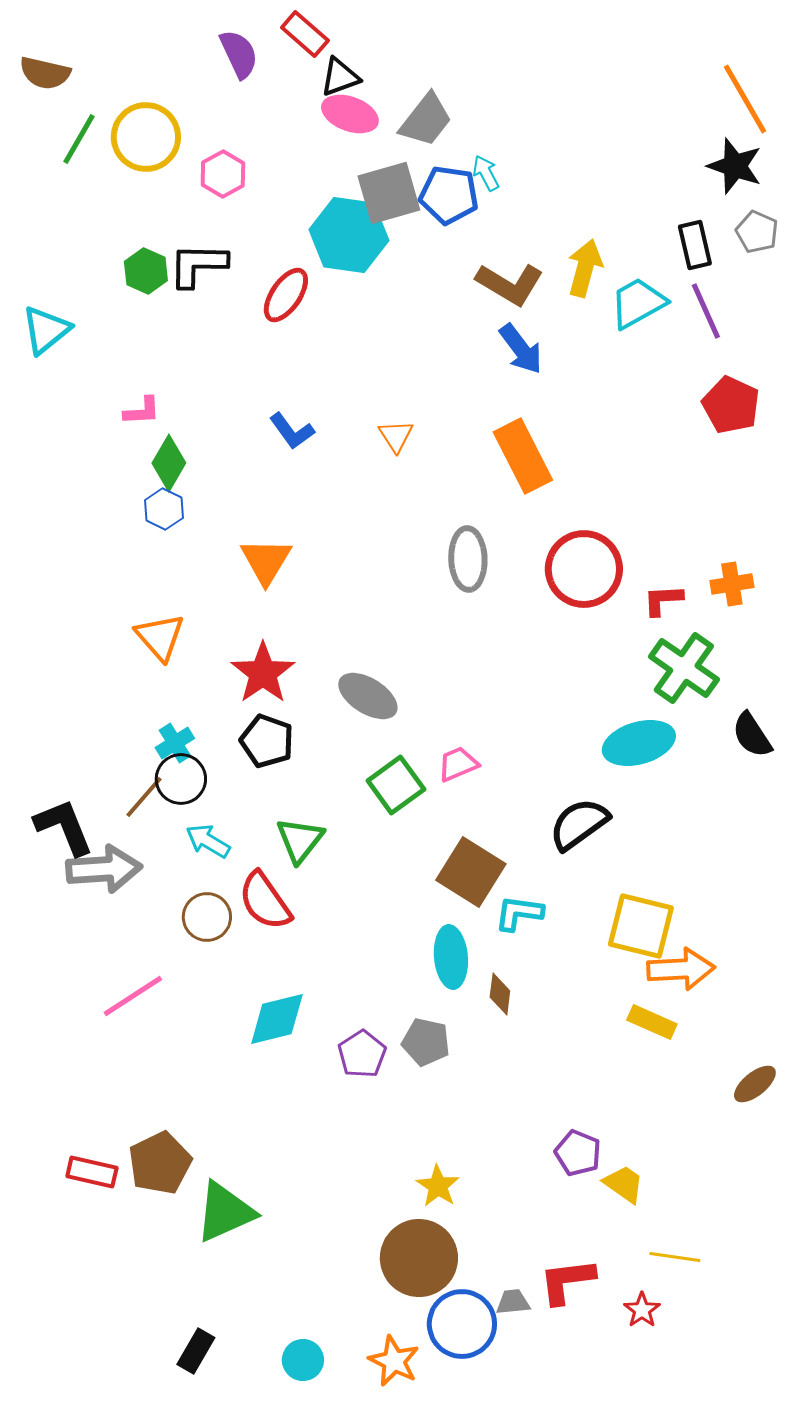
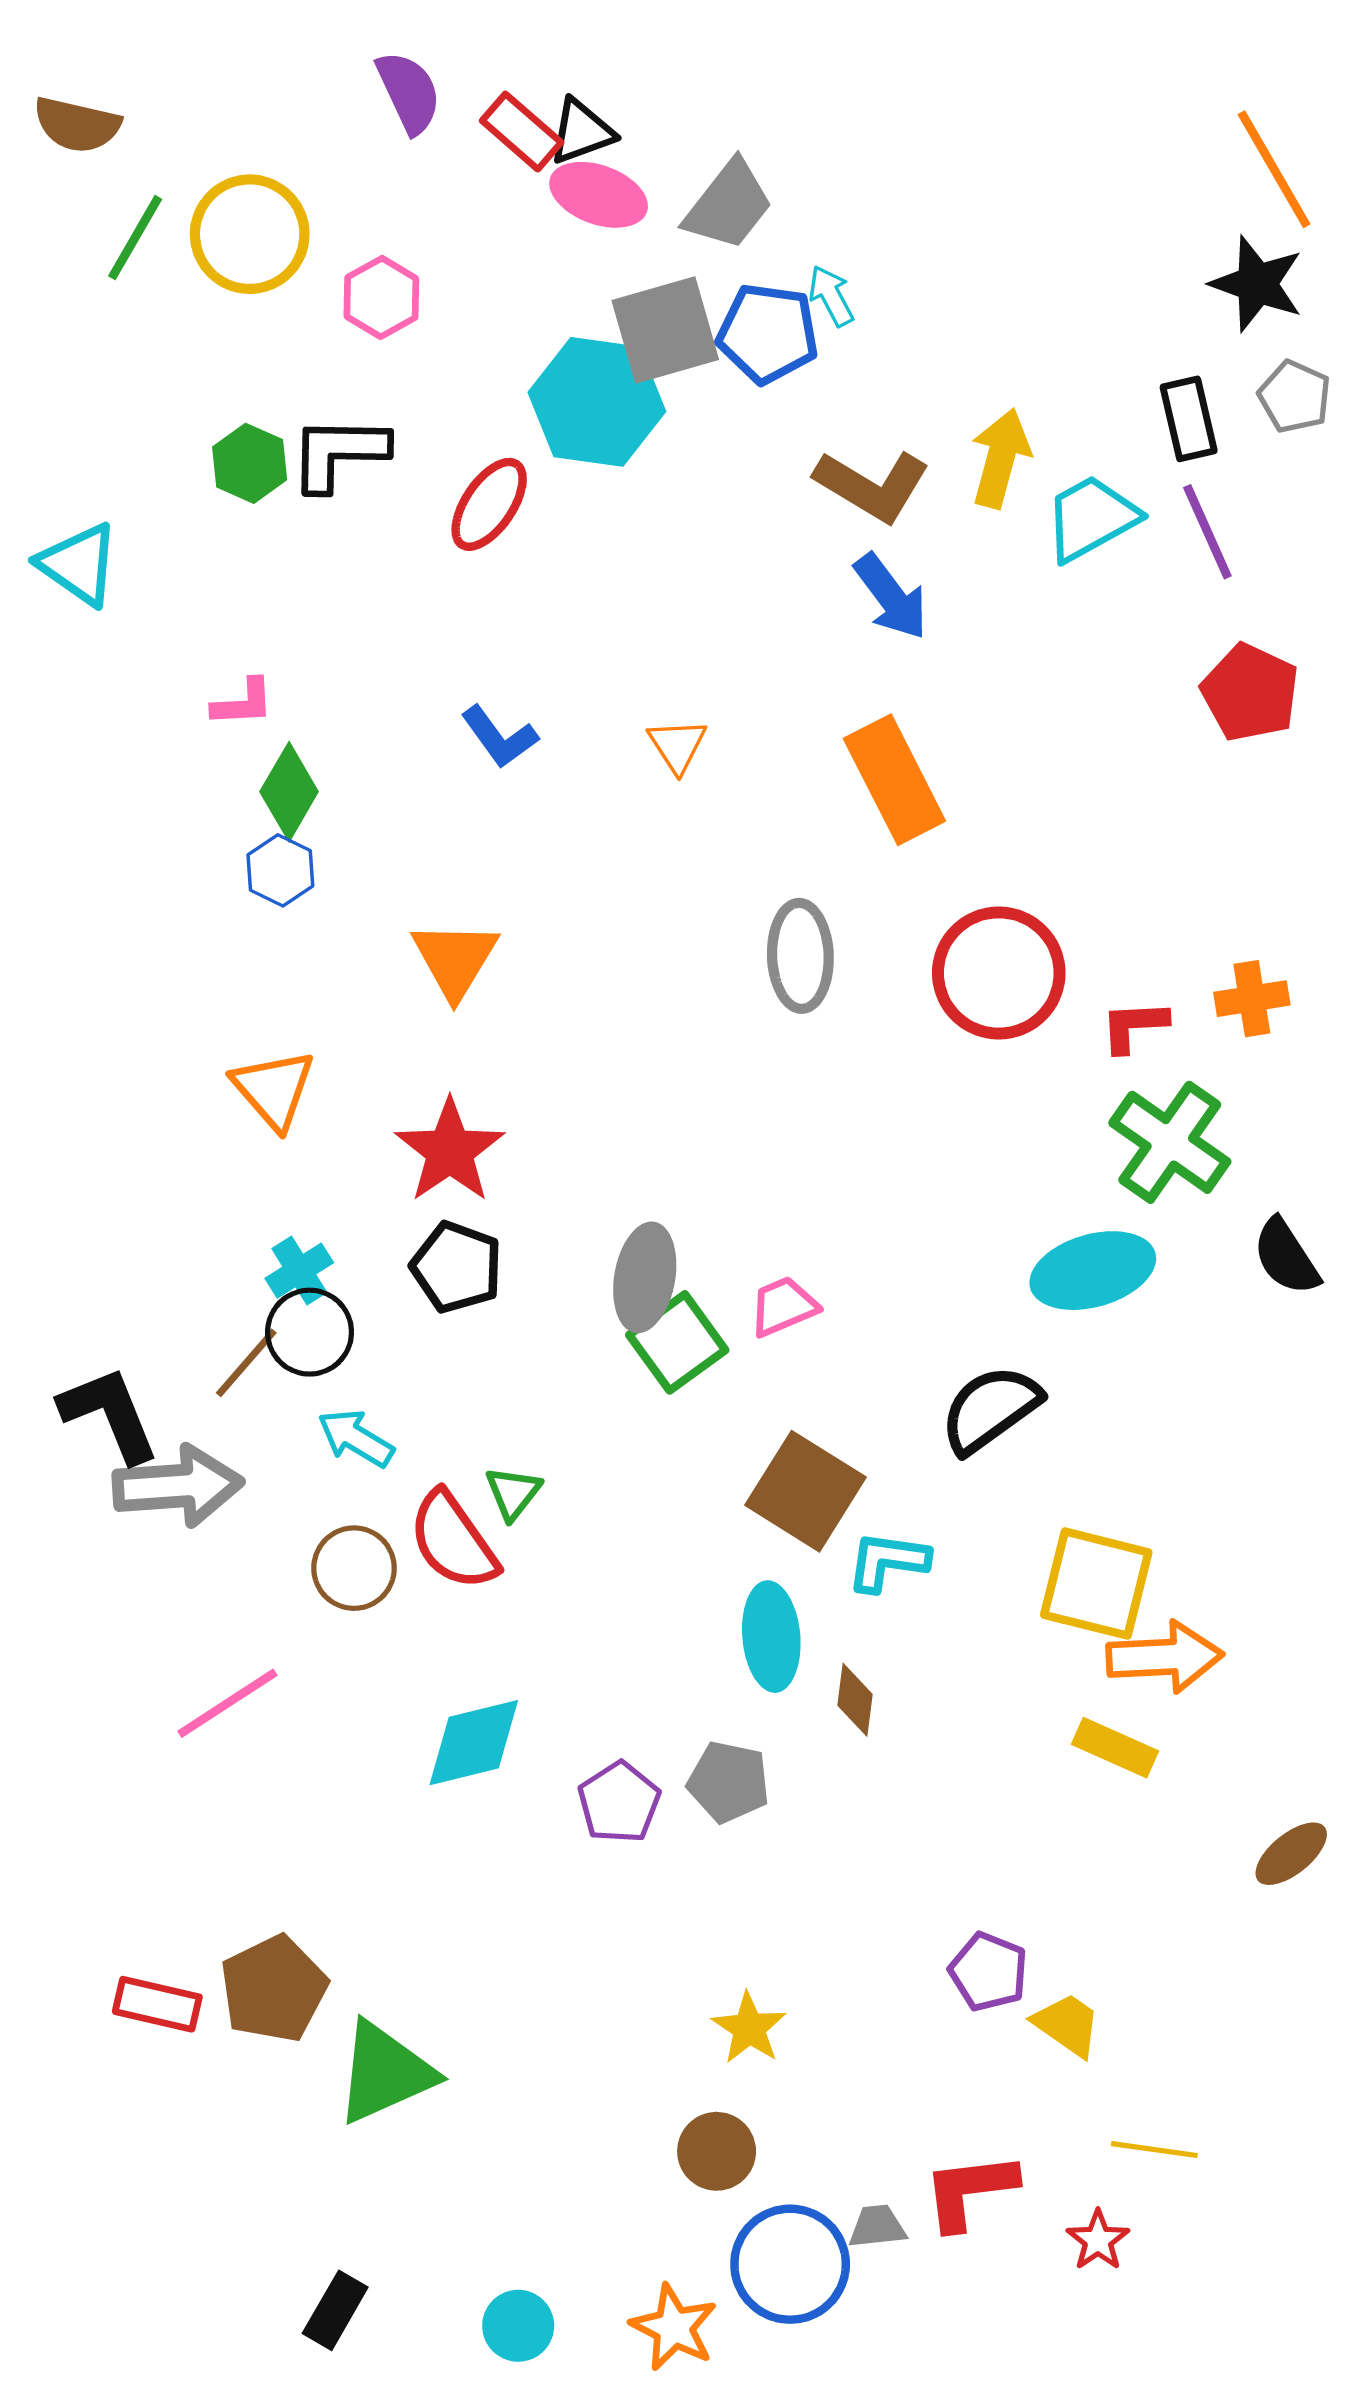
red rectangle: (305, 34) -> (522, 132), moved
cyan triangle: (46, 330) -> (79, 564), turned -46
gray ellipse: (368, 696) -> (645, 1277), moved, turned 68
green triangle: (300, 840) -> (513, 1493), moved, size x0.7
brown circle: (419, 1258) -> (717, 2151), size x0.6

